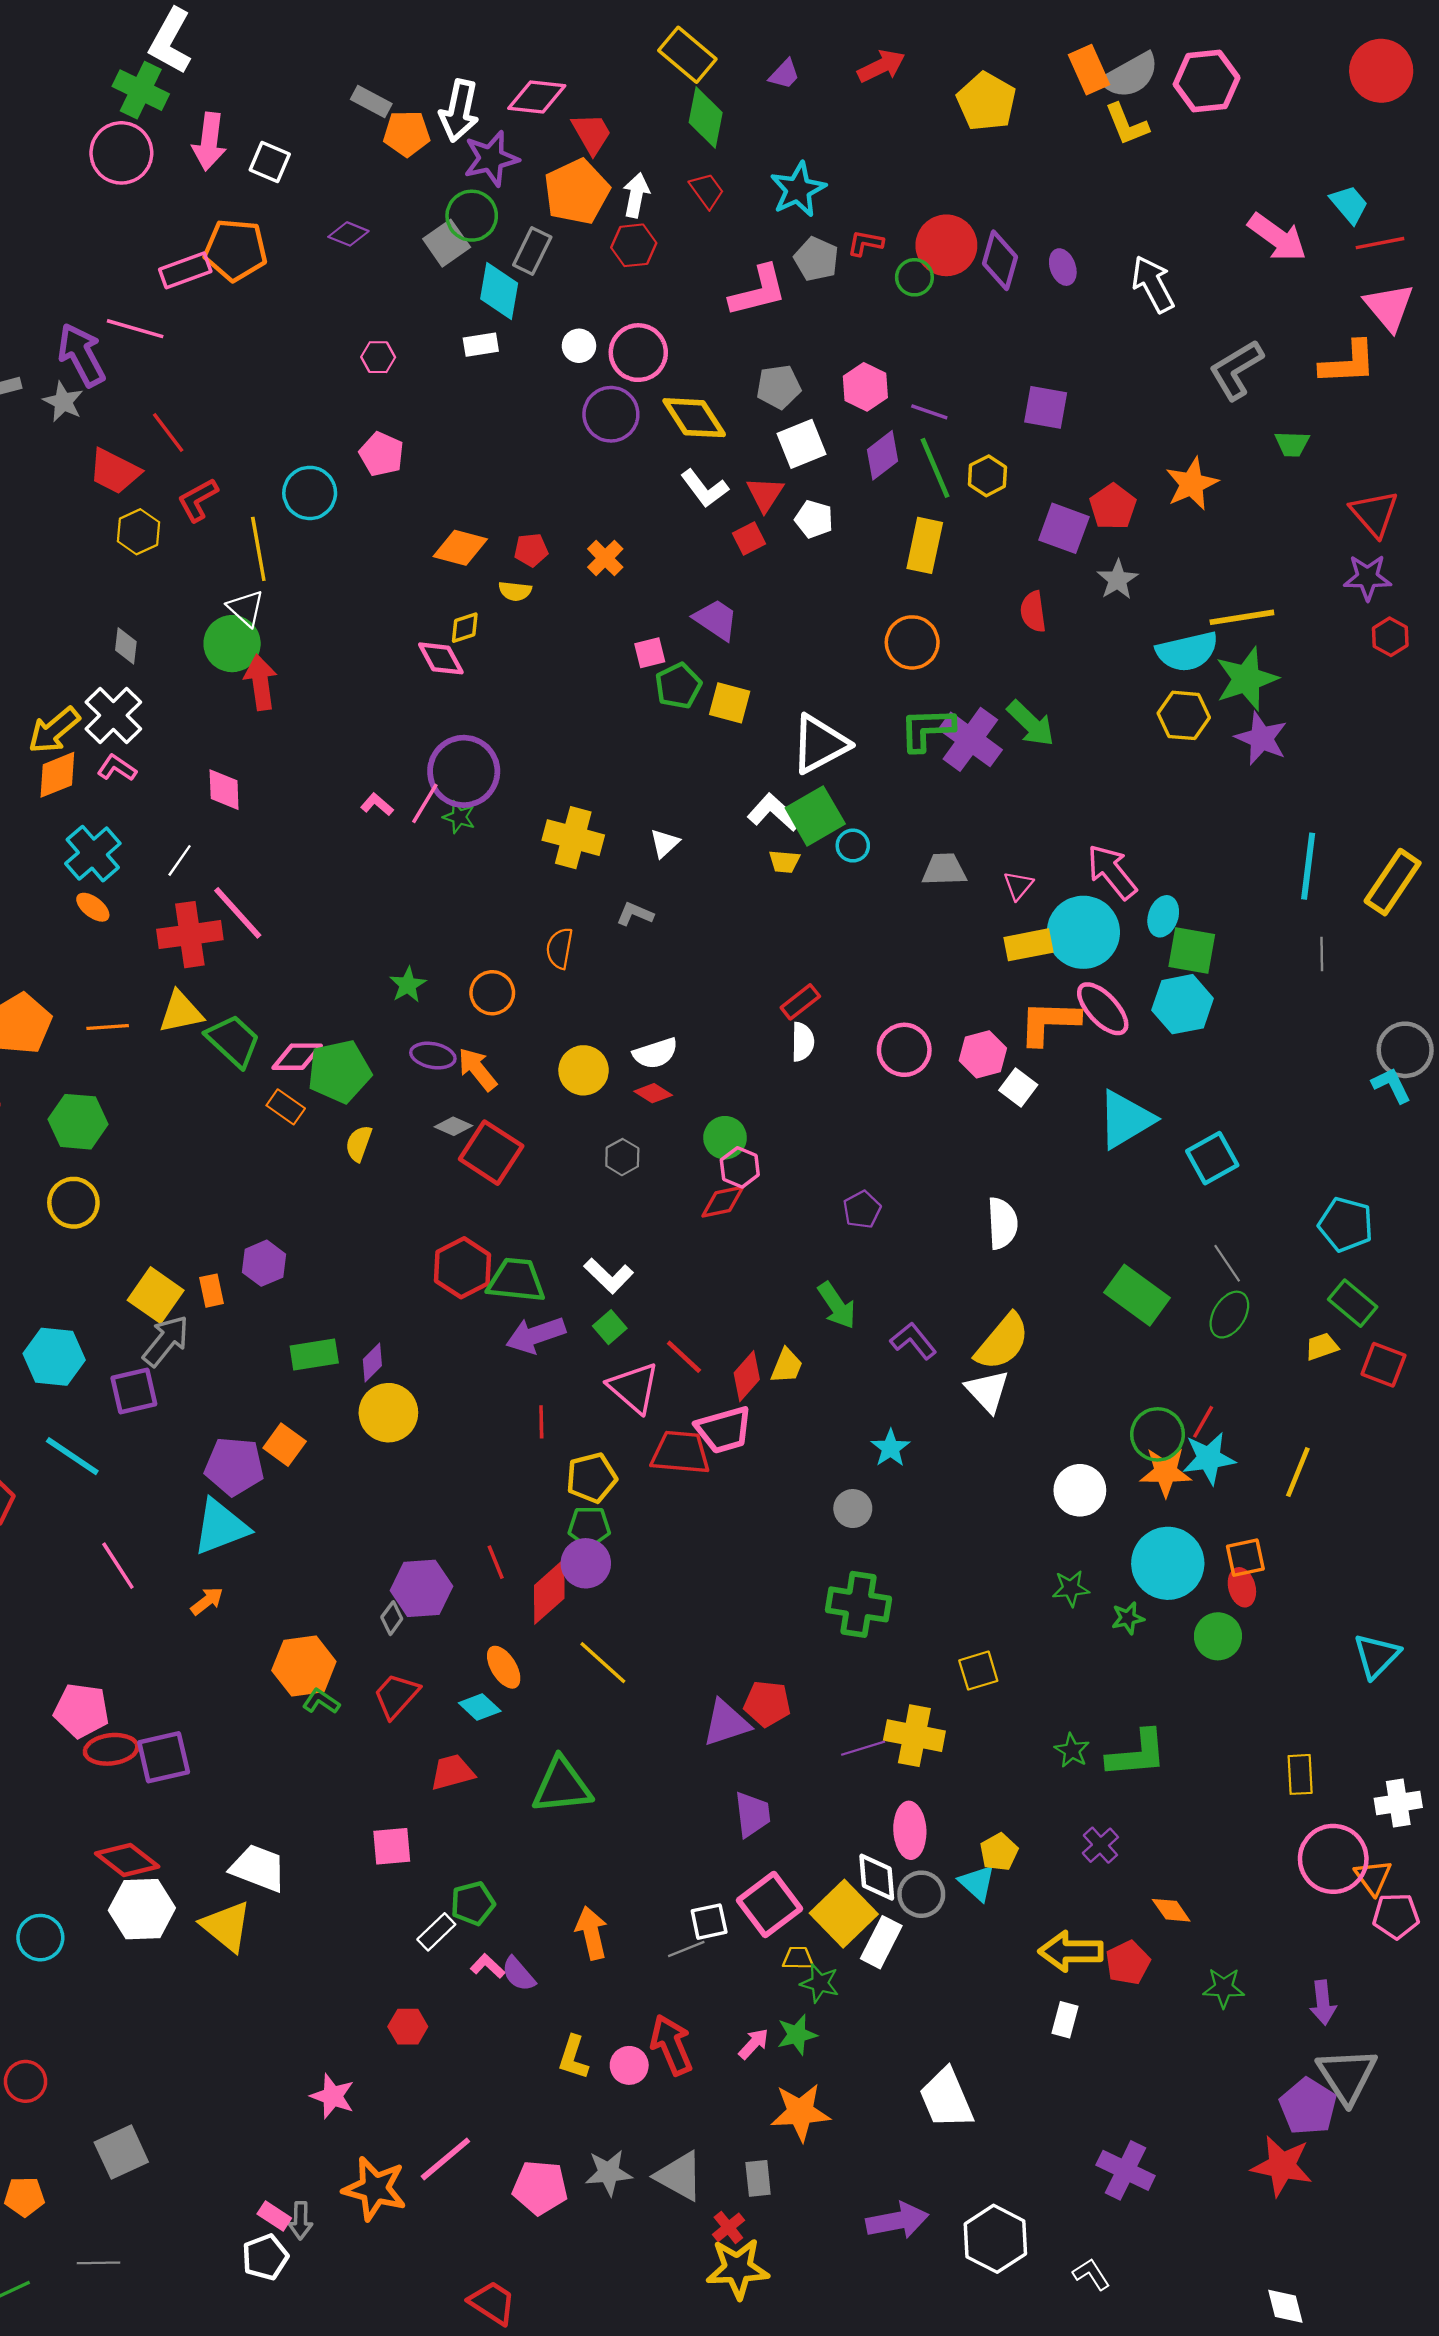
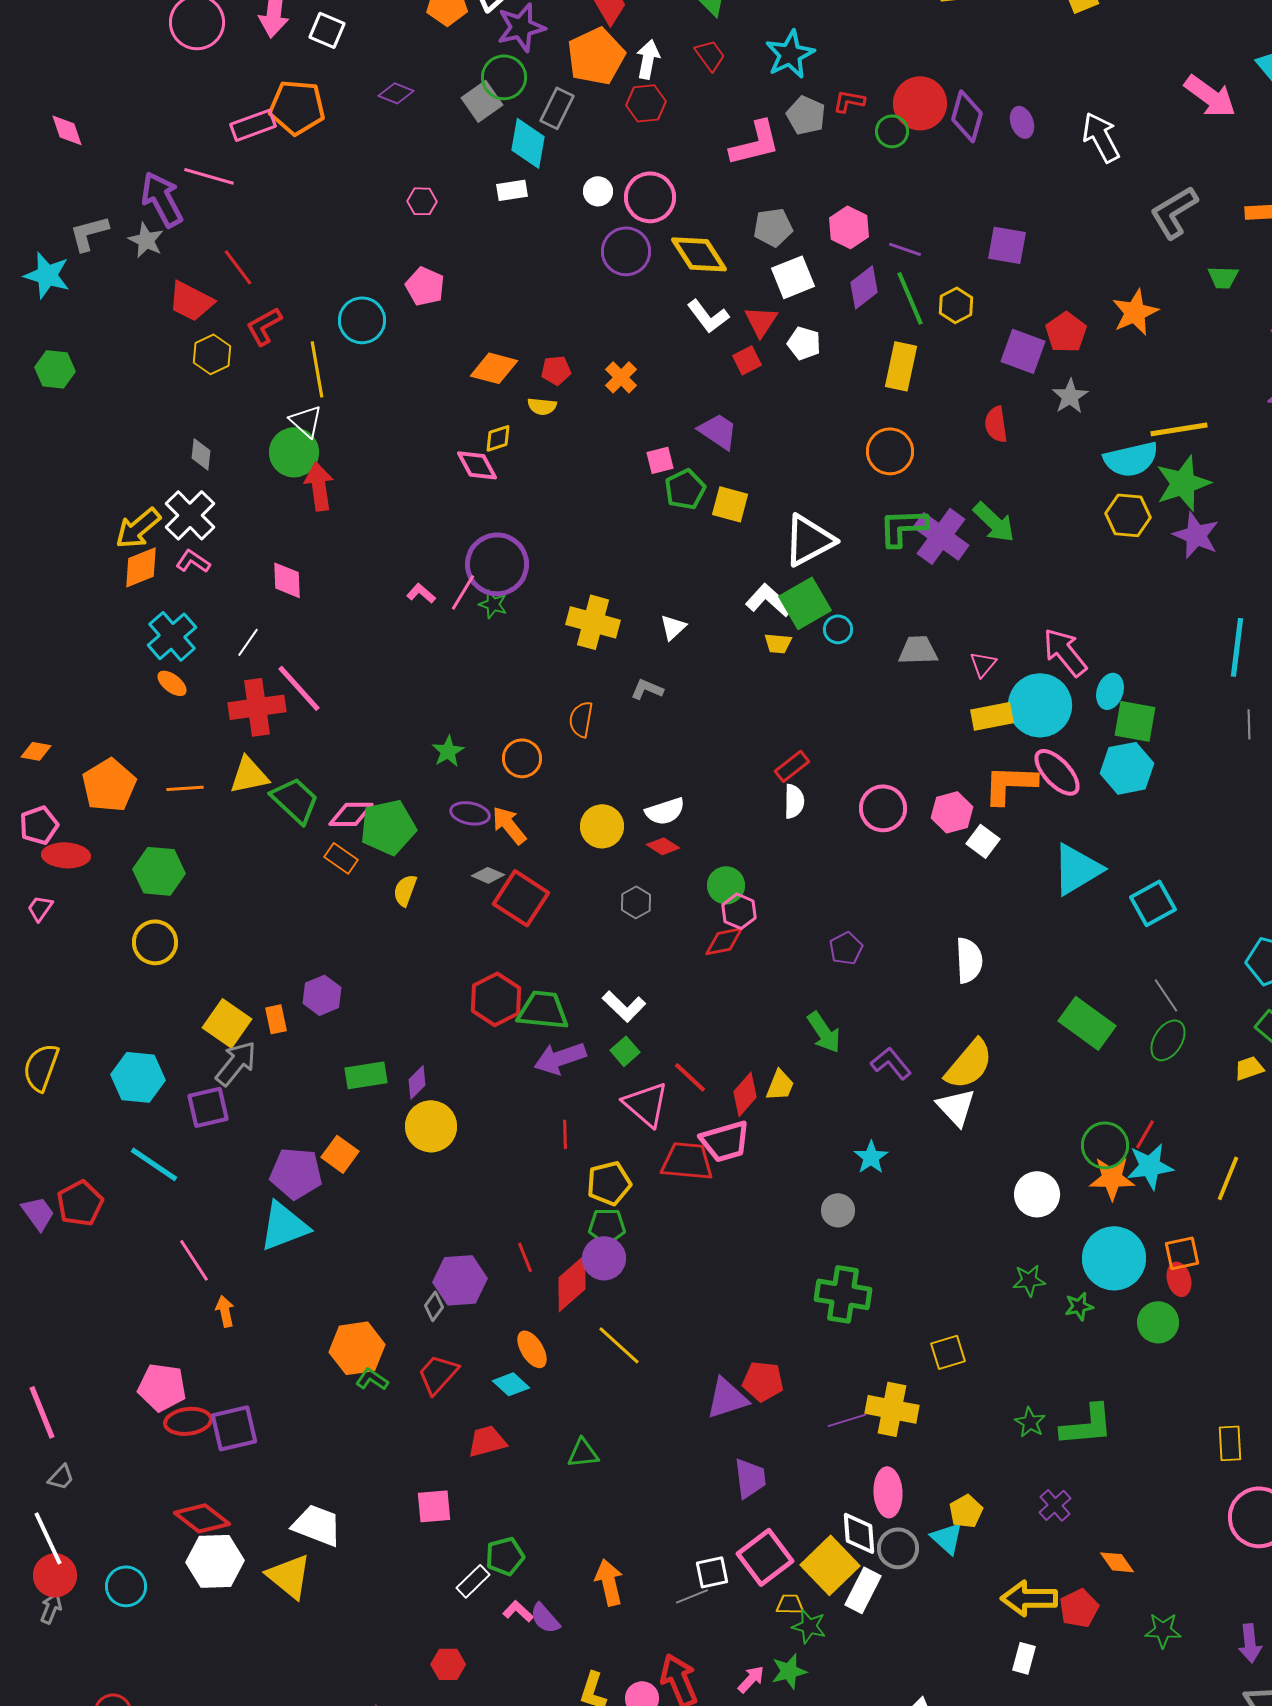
orange arrow: (207, 1601) -> (225, 1311), moved, turned -64
green triangle: (562, 1786) -> (583, 1453), size x0.6

